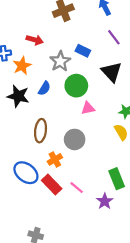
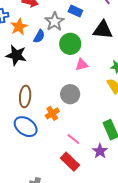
black triangle: (112, 72) -> (103, 30), turned -40
blue semicircle: (44, 88) -> (39, 36), moved
brown ellipse: (41, 131) -> (25, 96), moved
red rectangle: (52, 184) -> (70, 162), moved

